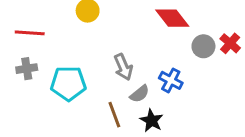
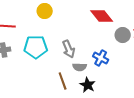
cyan pentagon: (68, 83) -> (36, 47), moved
gray semicircle: (140, 94) -> (80, 67), turned 40

